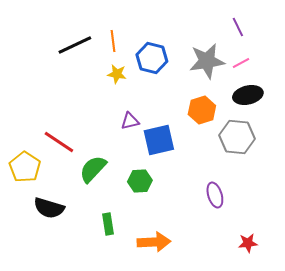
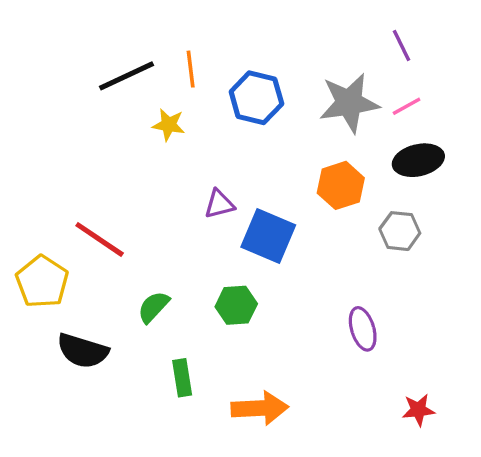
yellow star: (117, 74) -> (169, 125), moved
gray hexagon: (237, 137) -> (400, 231), size x0.7
blue square: (159, 140) -> (268, 236), turned 36
green semicircle: (93, 169) -> (154, 307), moved, size x0.7

